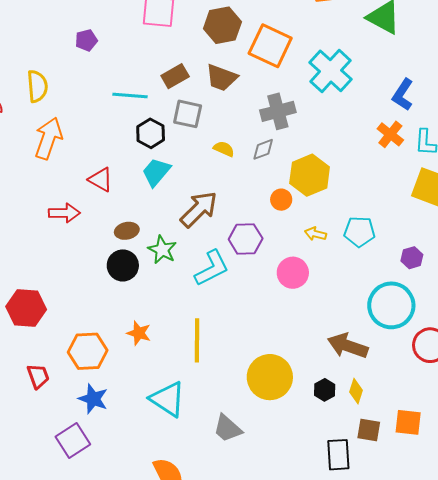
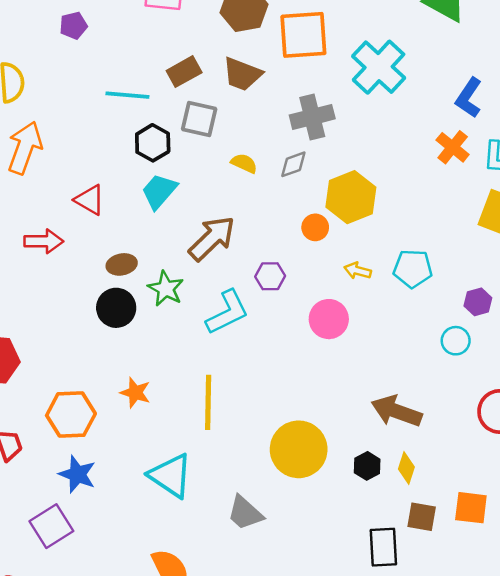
orange square: (270, 46) -> (303, 35), turned -30
purple hexagon: (246, 239) -> (270, 276), size x0.7
cyan circle: (391, 305) -> (456, 341), moved, size x0.5

